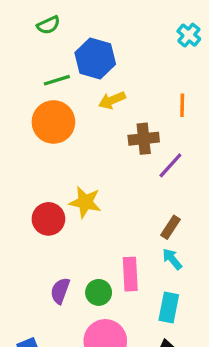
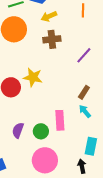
orange line: (182, 105) -> (83, 10), moved
brown cross: (144, 139) -> (52, 39), moved
cyan rectangle: (169, 307) -> (91, 146), moved

